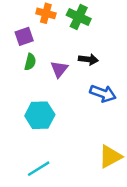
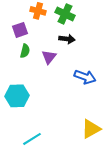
black arrow: (88, 59) -> (67, 39), moved
cyan hexagon: (40, 115) -> (17, 96), moved

